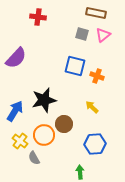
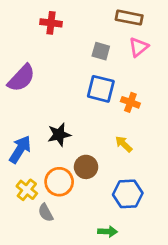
gray square: (82, 34) -> (101, 51), moved
black star: (44, 100) -> (59, 135), size x0.7
green arrow: (80, 172) -> (108, 232), turned 96

